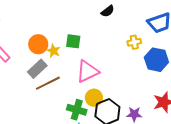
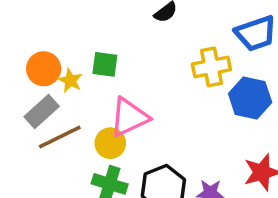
yellow cross: (134, 42) -> (211, 67), size x1.5
yellow circle: (94, 98) -> (110, 143), moved

